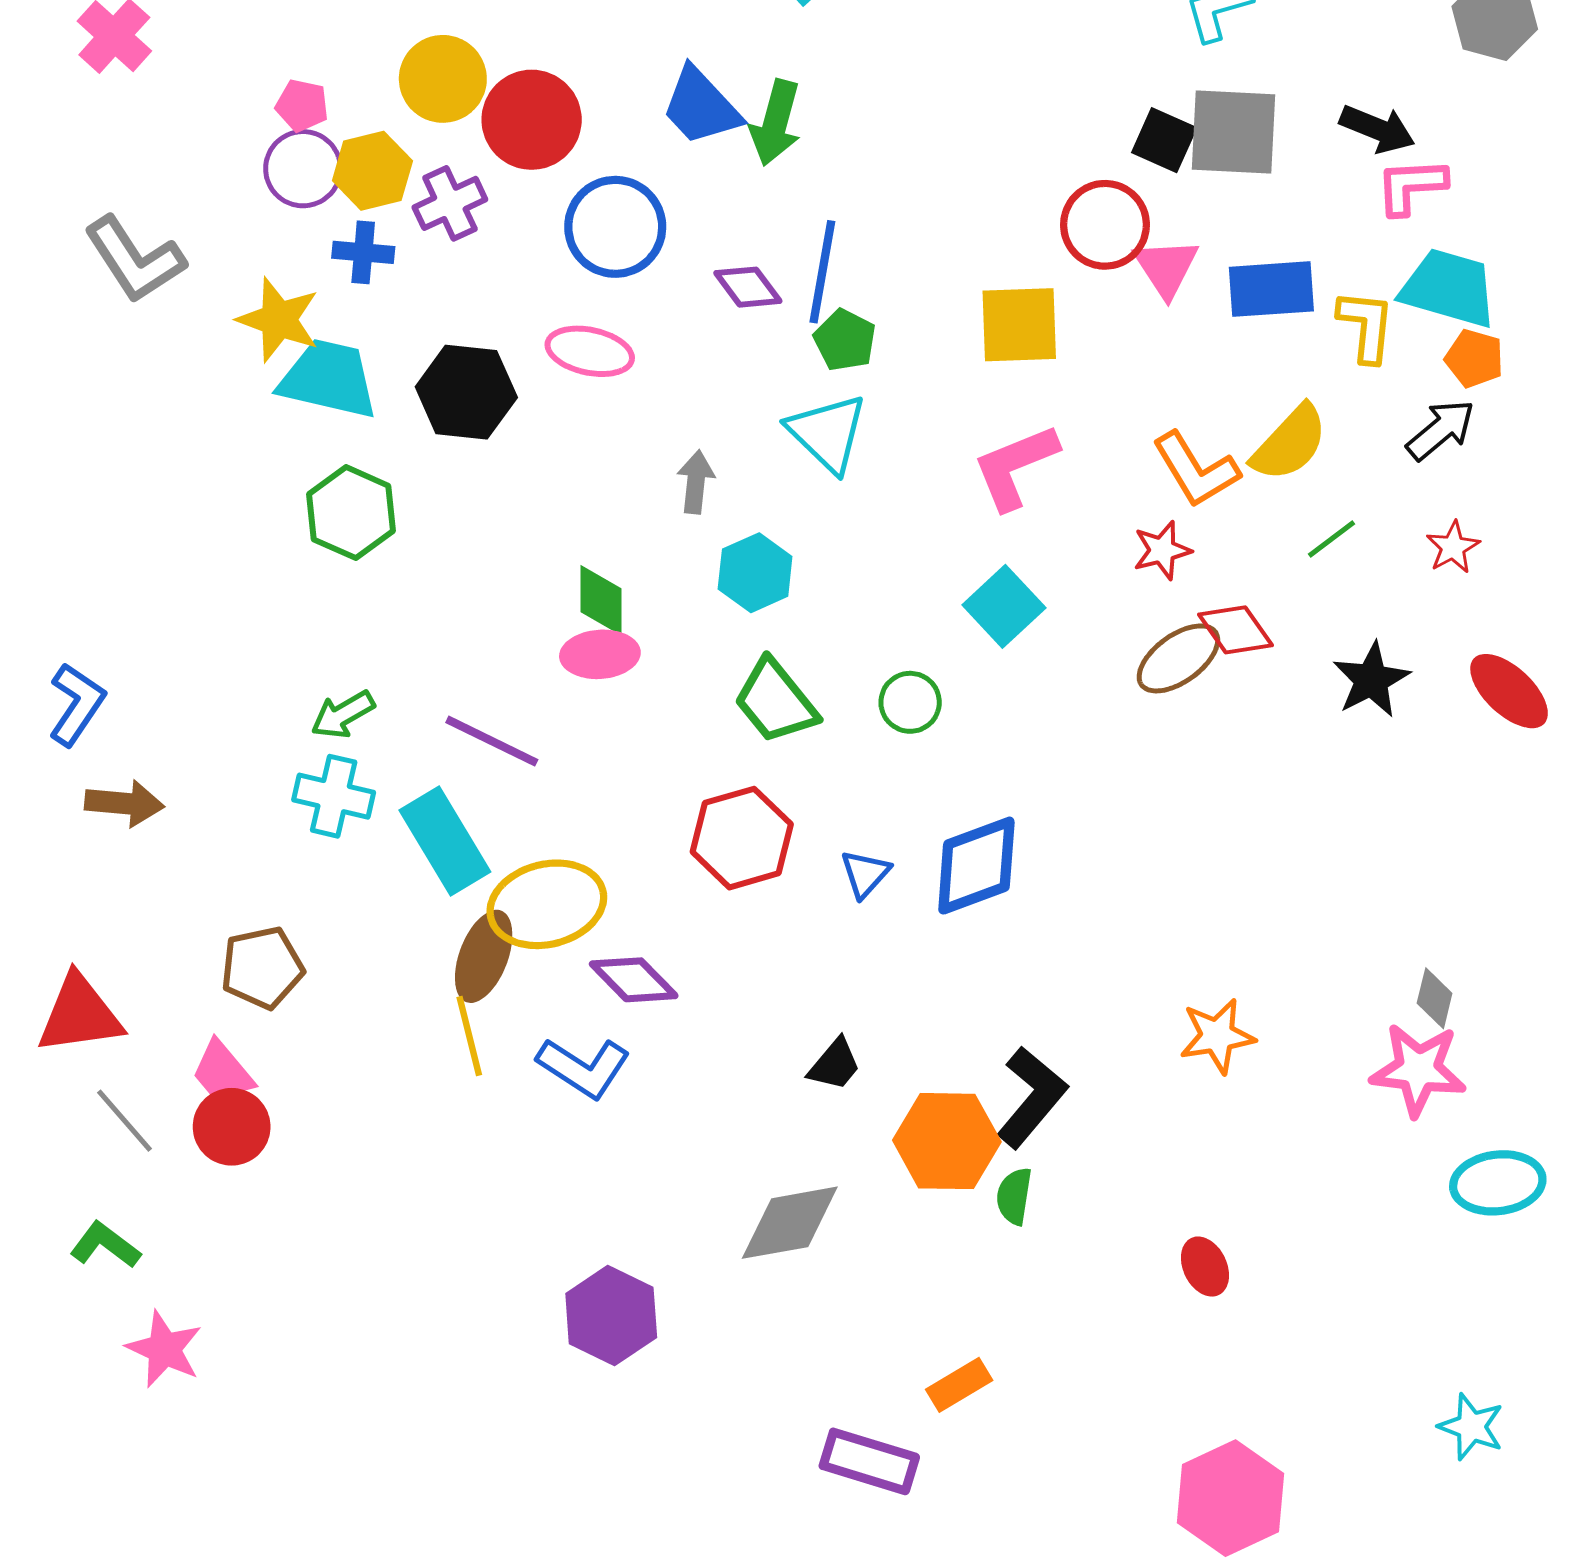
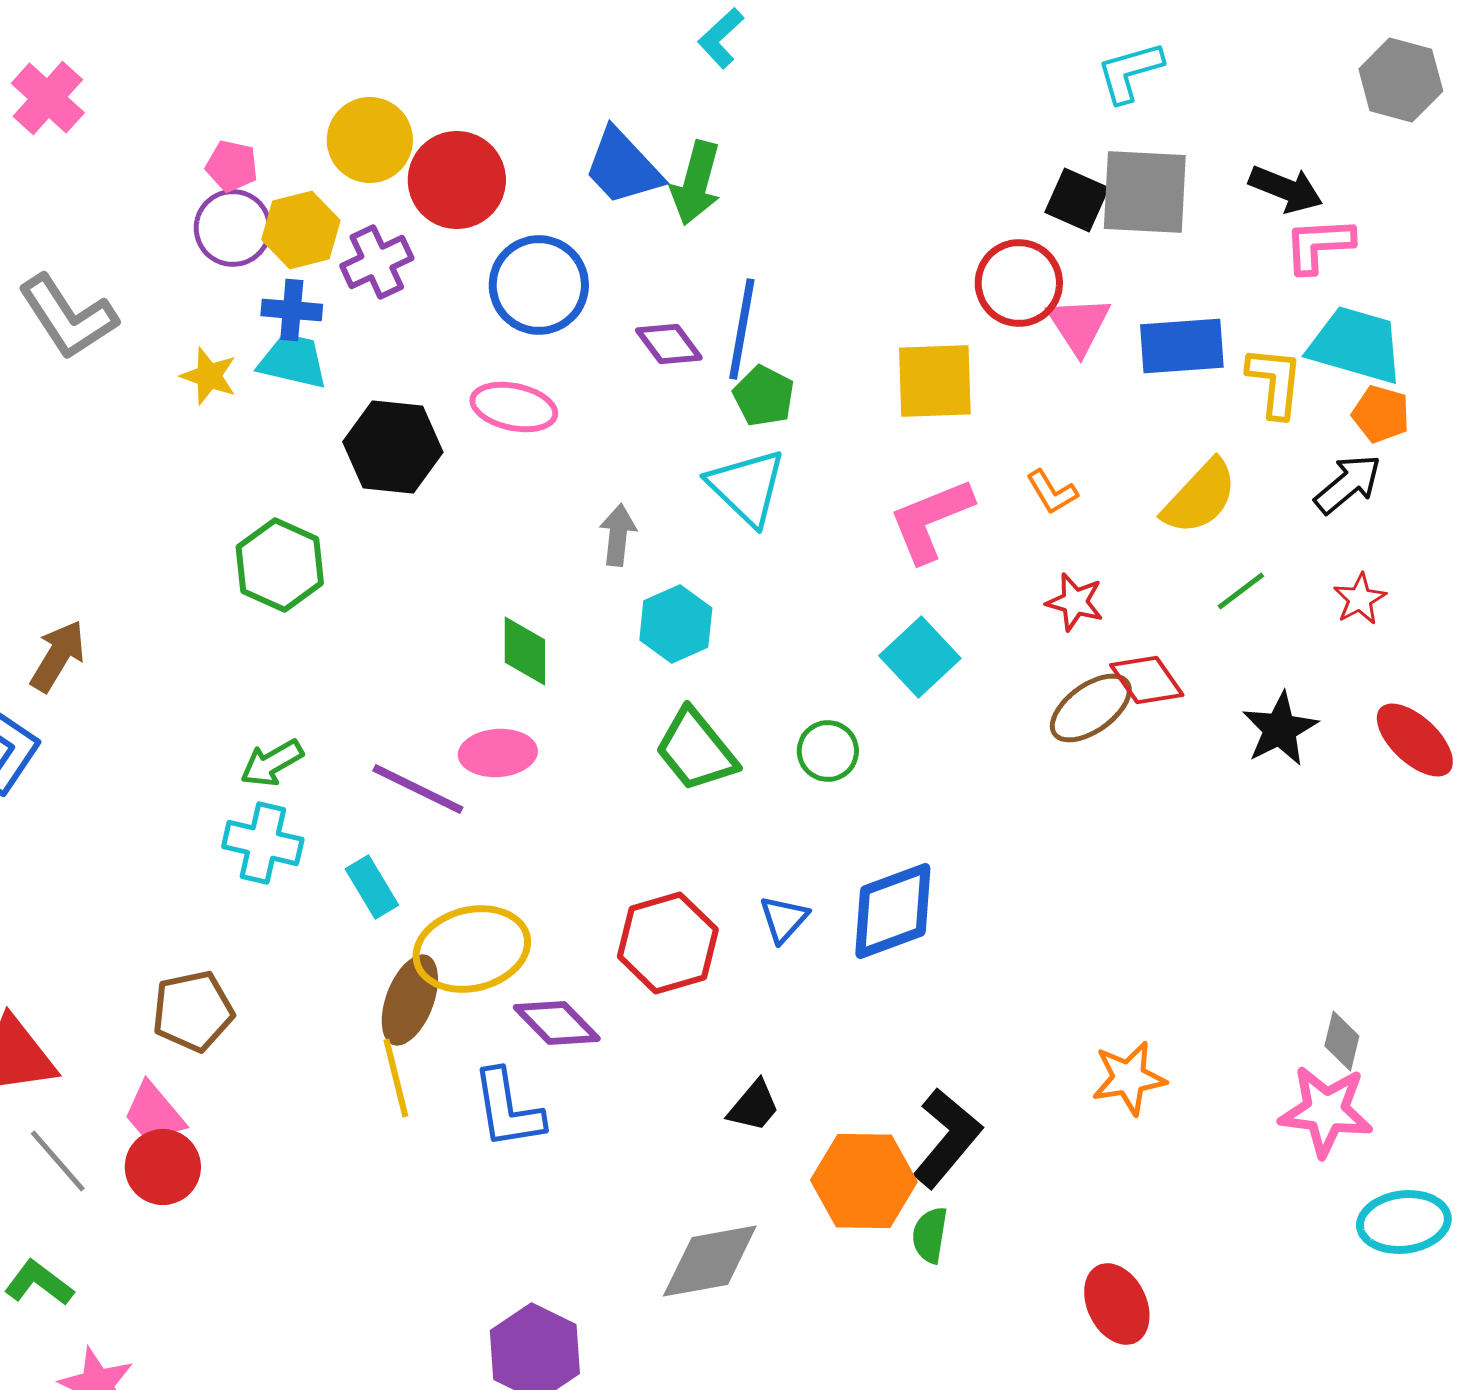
yellow star: (279, 320) -> (209, 376), size x0.7
cyan trapezoid: (329, 379) -> (293, 361), moved, size x0.7
orange L-shape: (1196, 470) -> (1052, 492), moved, size x0.6
red star: (1162, 550) -> (1075, 602), turned 30
pink ellipse: (600, 654) -> (498, 753), moved
brown arrow: (124, 803) -> (58, 656), moved, turned -64
red hexagon: (742, 838) -> (668, 943), moved
cyan rectangle: (445, 841) -> (372, 887), size x0.6
blue L-shape: (584, 1068) -> (508, 1109), turned 48
red ellipse: (1205, 1267) -> (1117, 1304), size x1.4

